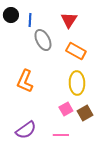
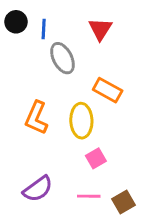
orange rectangle: (76, 51) -> (108, 90), moved
yellow ellipse: (77, 83) -> (81, 121), moved
brown square: (85, 113) -> (124, 202), moved

